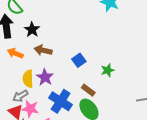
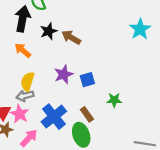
brown arrow: (43, 50) -> (71, 37), moved
purple star: (45, 77) -> (64, 74), moved
gray arrow: (20, 96) -> (25, 96), moved

